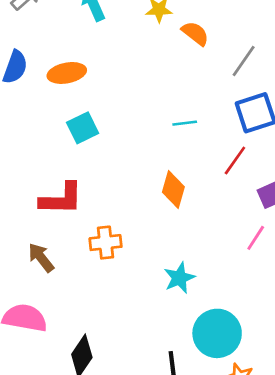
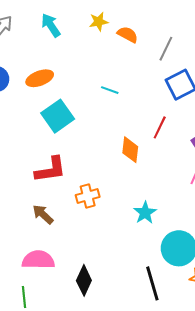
cyan line: (185, 123) -> (110, 90), moved, turned 36
cyan square: (83, 128) -> (58, 116), size x1.4
red line: (235, 160) -> (160, 127), moved

